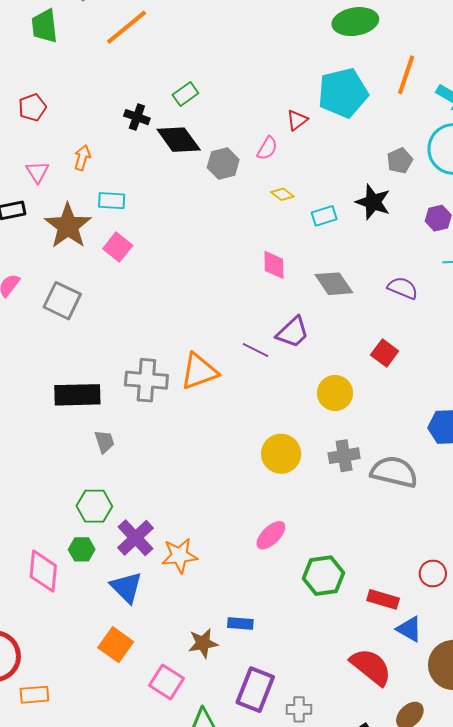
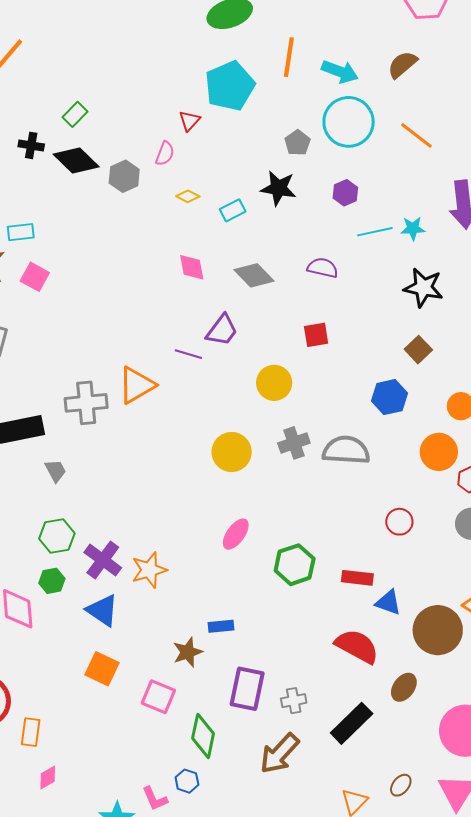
red square: (385, 353) -> (316, 335), turned -36
red circle: (433, 574) -> (399, 522), moved
orange rectangle: (34, 695) -> (31, 732), turned -68

